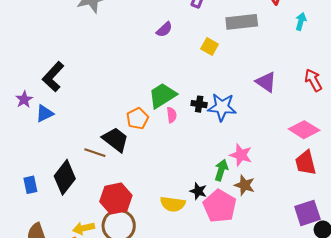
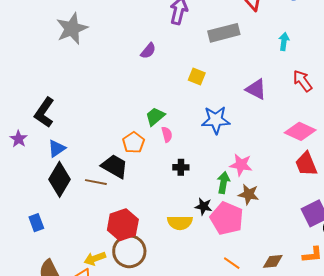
cyan arrow: (301, 21) -> (284, 41), moved
yellow square: (210, 47) -> (197, 76), moved
green trapezoid: (162, 95) -> (155, 116), size x0.7
black cross: (199, 104) -> (181, 167), moved
blue triangle: (45, 113) -> (57, 148), moved
black diamond: (65, 177) -> (59, 179), moved

